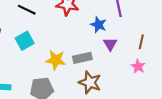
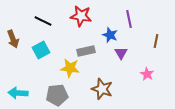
brown line: (141, 42) -> (156, 41), moved
gray rectangle: (82, 58) -> (86, 51), moved

